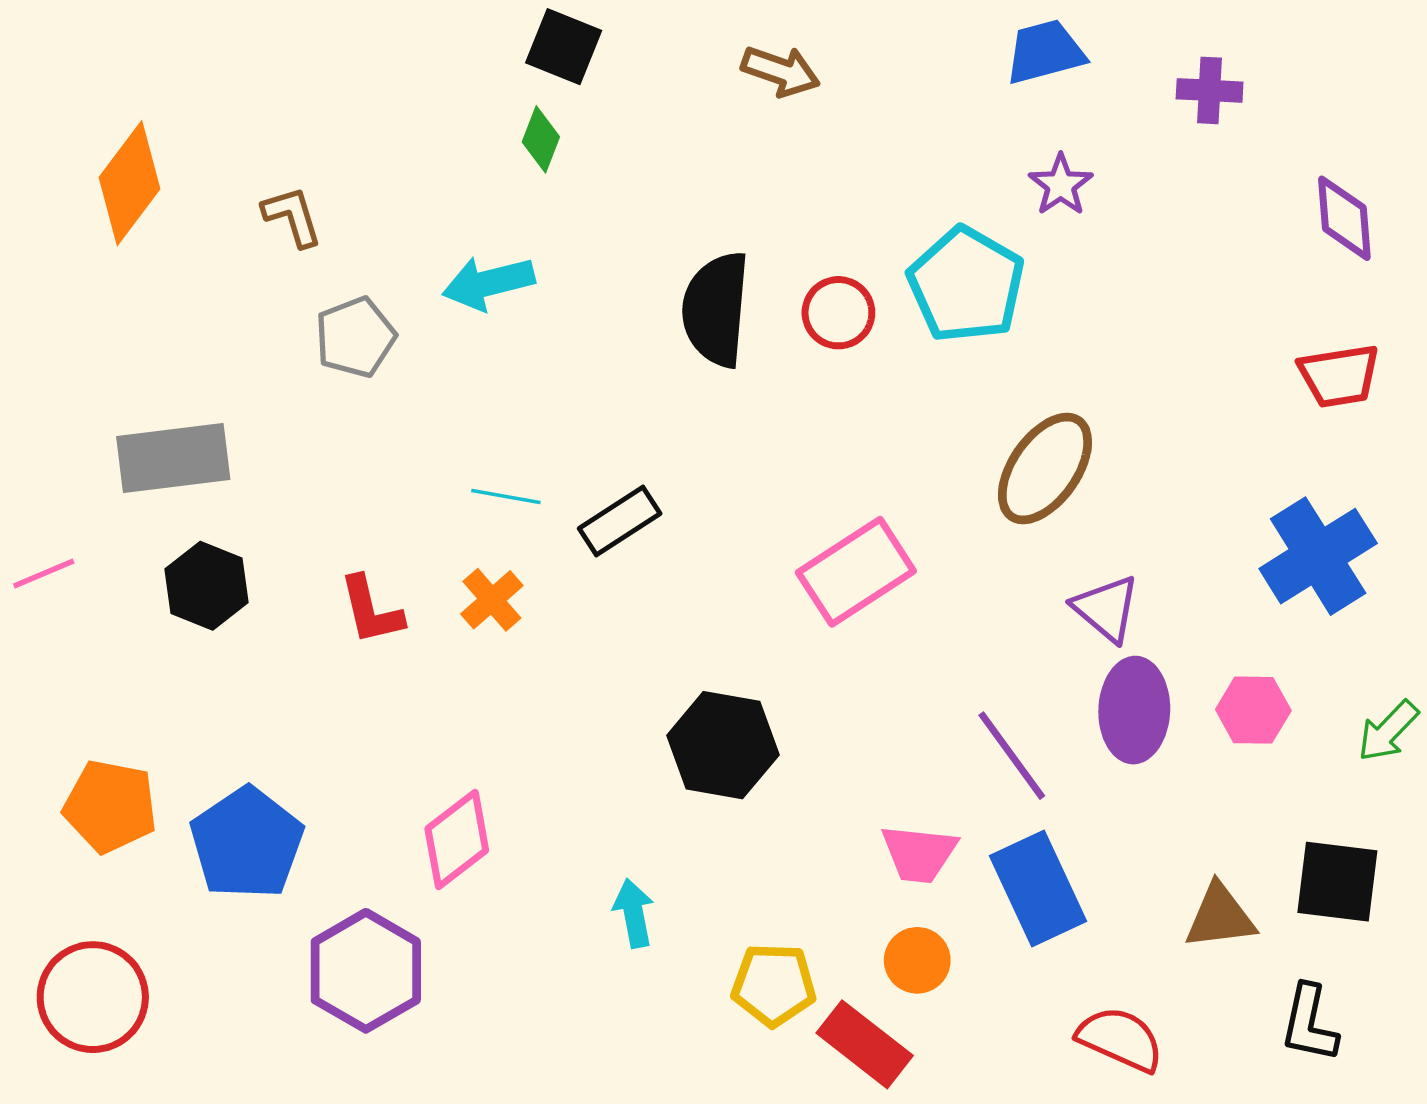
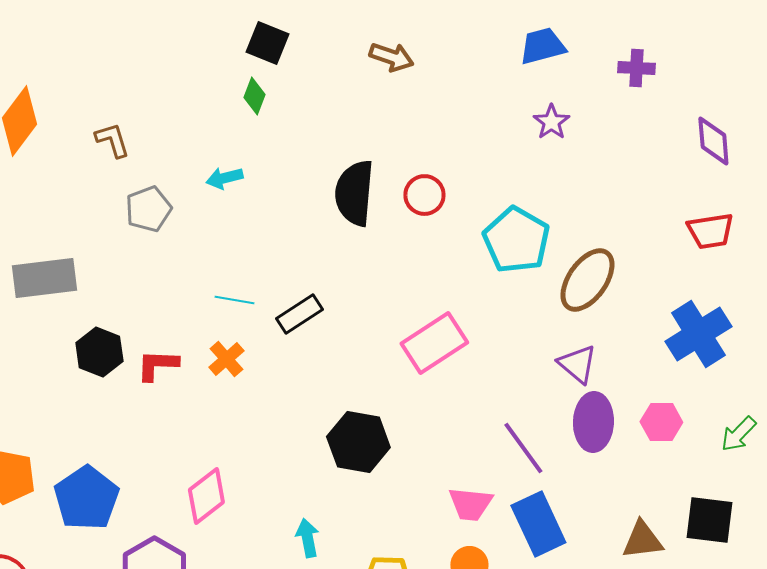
cyan arrow: (488, 283) -> (224, 178), size x0.7
cyan pentagon: (966, 285) -> (516, 240), moved
brown ellipse: (1045, 468) -> (587, 280), moved
black hexagon: (207, 586) -> (99, 352), moved
red L-shape: (371, 610) -> (157, 365), turned 105

